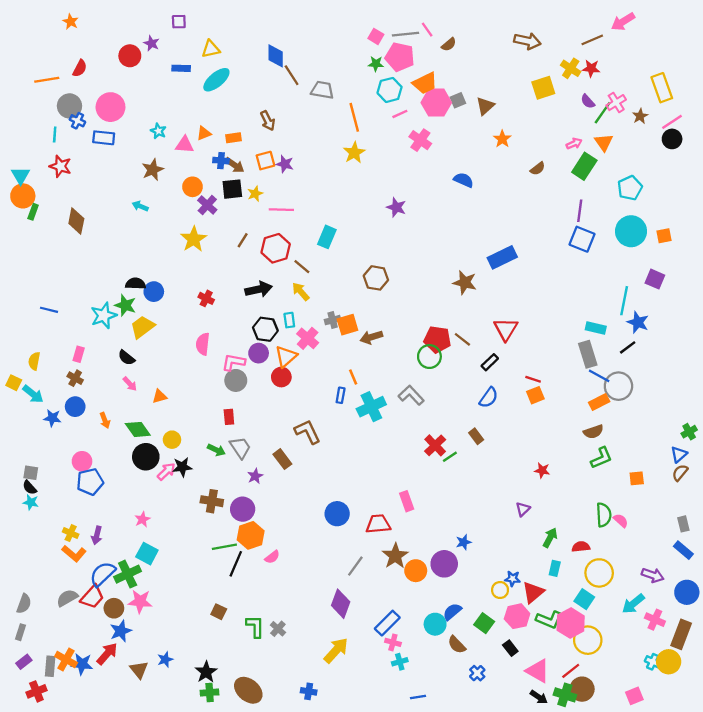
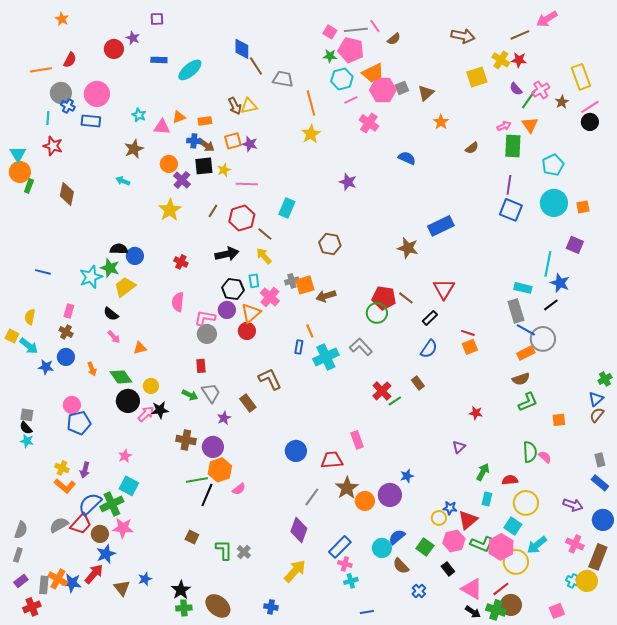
yellow triangle: (211, 49) -> (249, 106), moved
green rectangle: (584, 166) -> (513, 146), turned -30
cyan arrow: (633, 604) -> (537, 545), moved

